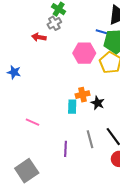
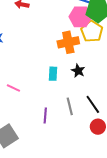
pink hexagon: (84, 53) -> (80, 17), moved
orange cross: (83, 95) -> (68, 42), moved, size x1.5

